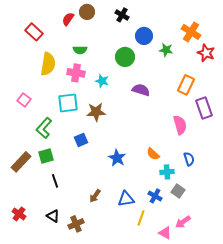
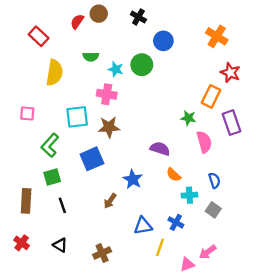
green star: (166, 50) -> (188, 118), moved
red star: (206, 53) -> (230, 73), moved
pink cross: (76, 73) -> (107, 94), moved
cyan star: (102, 81) -> (116, 69), moved
purple semicircle: (141, 90) -> (160, 149), moved
pink square: (24, 100) -> (27, 113), turned -32
blue square: (81, 140) -> (92, 159), size x1.5
brown rectangle: (21, 162) -> (26, 201), moved, turned -40
gray square: (178, 191) -> (213, 210), moved
brown arrow: (95, 196) -> (110, 201), moved
brown cross: (76, 224) -> (102, 253), moved
pink triangle: (165, 233) -> (187, 264), turned -48

